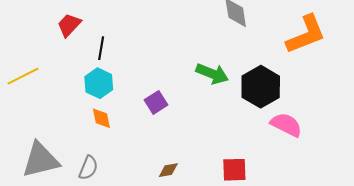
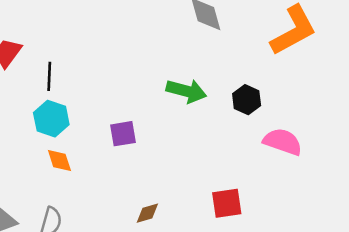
black hexagon: (261, 87) -> (247, 100), size x0.6
purple square: (156, 102) -> (123, 134), turned 30

